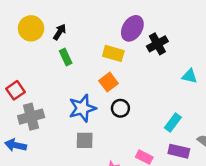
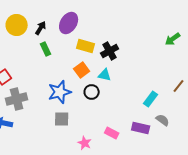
purple ellipse: (132, 28) -> (69, 23), moved
black cross: (157, 44) -> (110, 51), moved
cyan triangle: (190, 76) -> (105, 75), moved
cyan rectangle: (173, 123) -> (151, 99), moved

